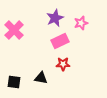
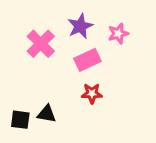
pink cross: (14, 30) -> (41, 44), moved
black triangle: (41, 78) -> (47, 114), moved

